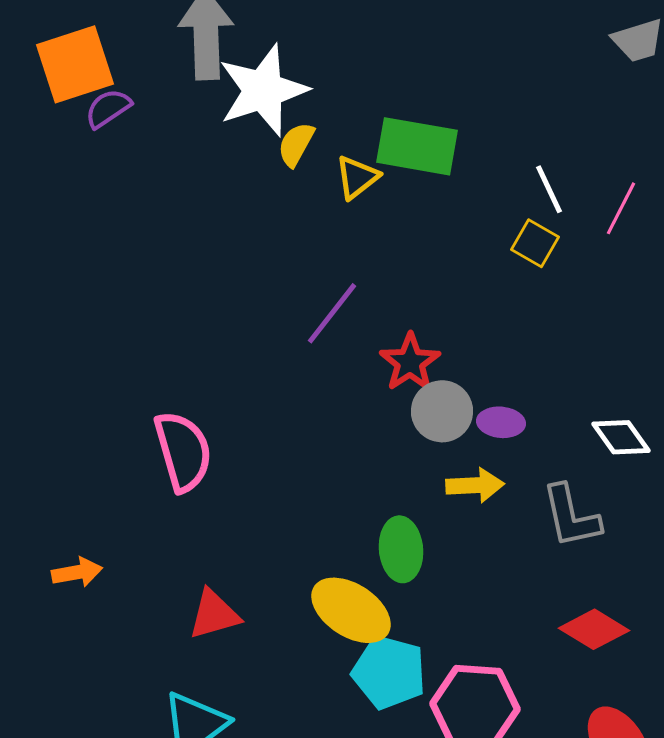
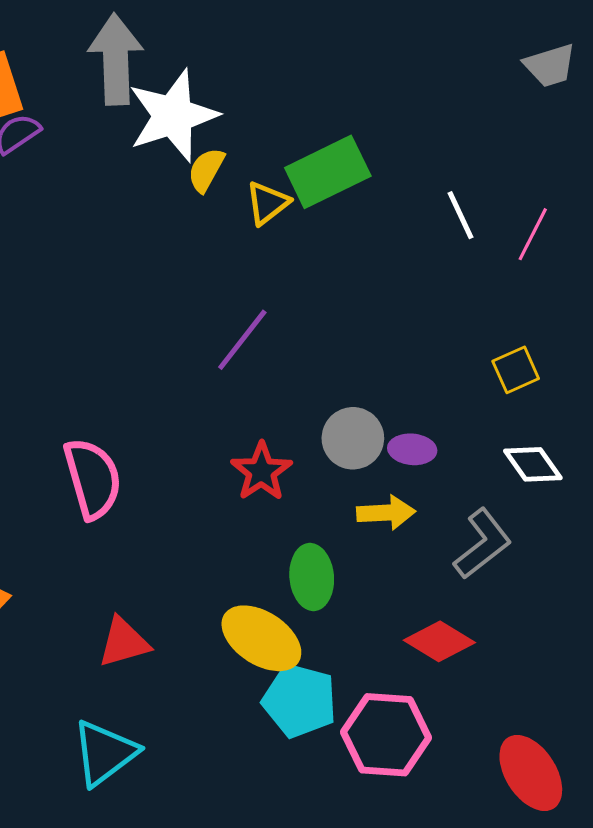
green rectangle: (417, 146) -> (328, 172), turned -36
yellow square: (535, 243) -> (516, 370), moved, turned 36
red star: (410, 362) -> (261, 471), moved
gray L-shape: (571, 516) -> (483, 544), turned -116
red diamond: (594, 629) -> (439, 641), moved

